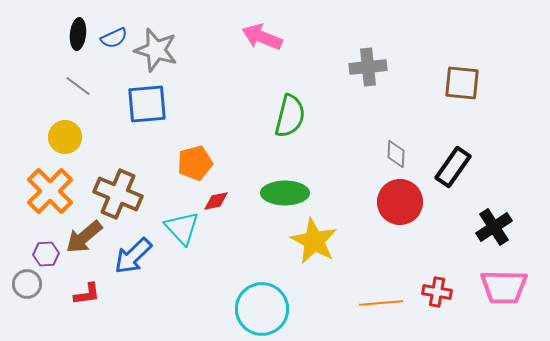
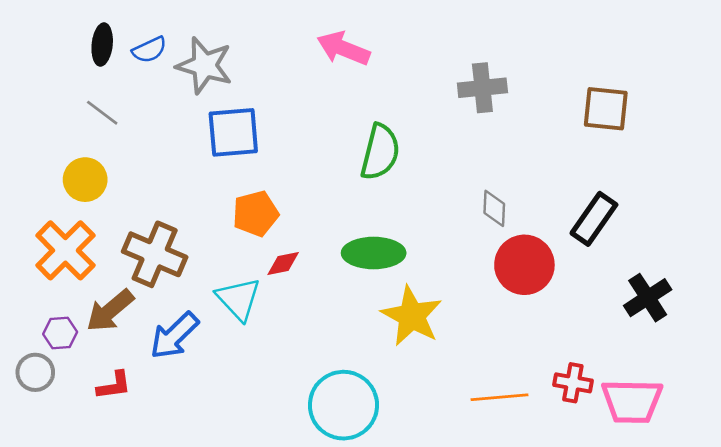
blue square: (147, 104) -> (233, 132), moved
gray diamond: (396, 154) -> (494, 208), moved
pink trapezoid: (504, 287) -> (632, 401), moved

